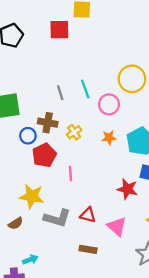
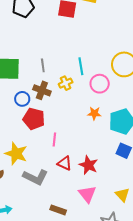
gray line: (60, 93) -> (43, 65), moved
yellow cross: (74, 132) -> (66, 83), moved
red pentagon: (44, 155) -> (34, 119), turned 30
red star: (127, 189) -> (88, 165), moved
red triangle: (88, 215) -> (65, 163), moved

